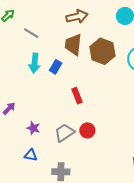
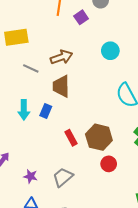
gray line: (31, 33) -> (31, 68), moved
brown hexagon: (102, 51) -> (99, 137), moved
red circle: (87, 130) -> (109, 164), moved

